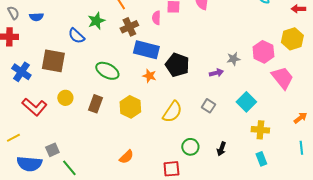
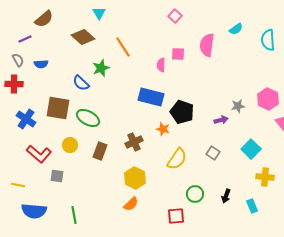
brown cross: (129, 27) -> (134, 142), moved
green ellipse: (107, 71) -> (88, 118), moved
orange star: (149, 76) -> (163, 129), moved
yellow hexagon: (130, 107) -> (135, 178), moved
yellow line: (13, 138) -> (18, 185), turned 40
gray square: (52, 150) -> (57, 176), moved, turned 32
cyan rectangle: (261, 159) -> (252, 206), moved
green line: (69, 168) -> (74, 215), turned 30

